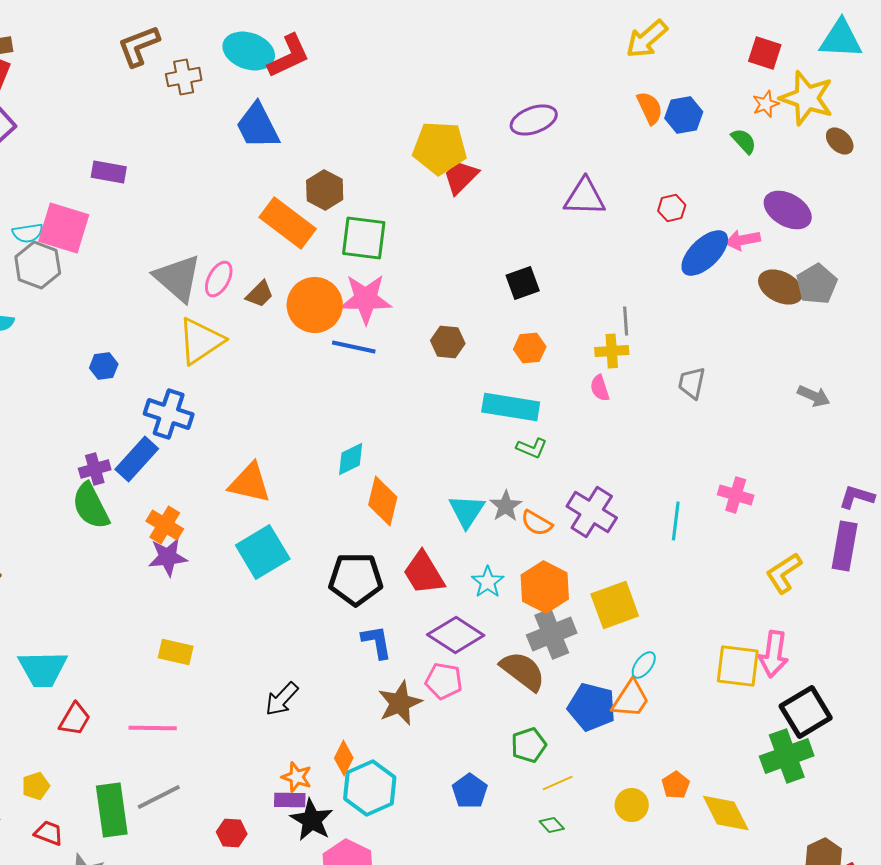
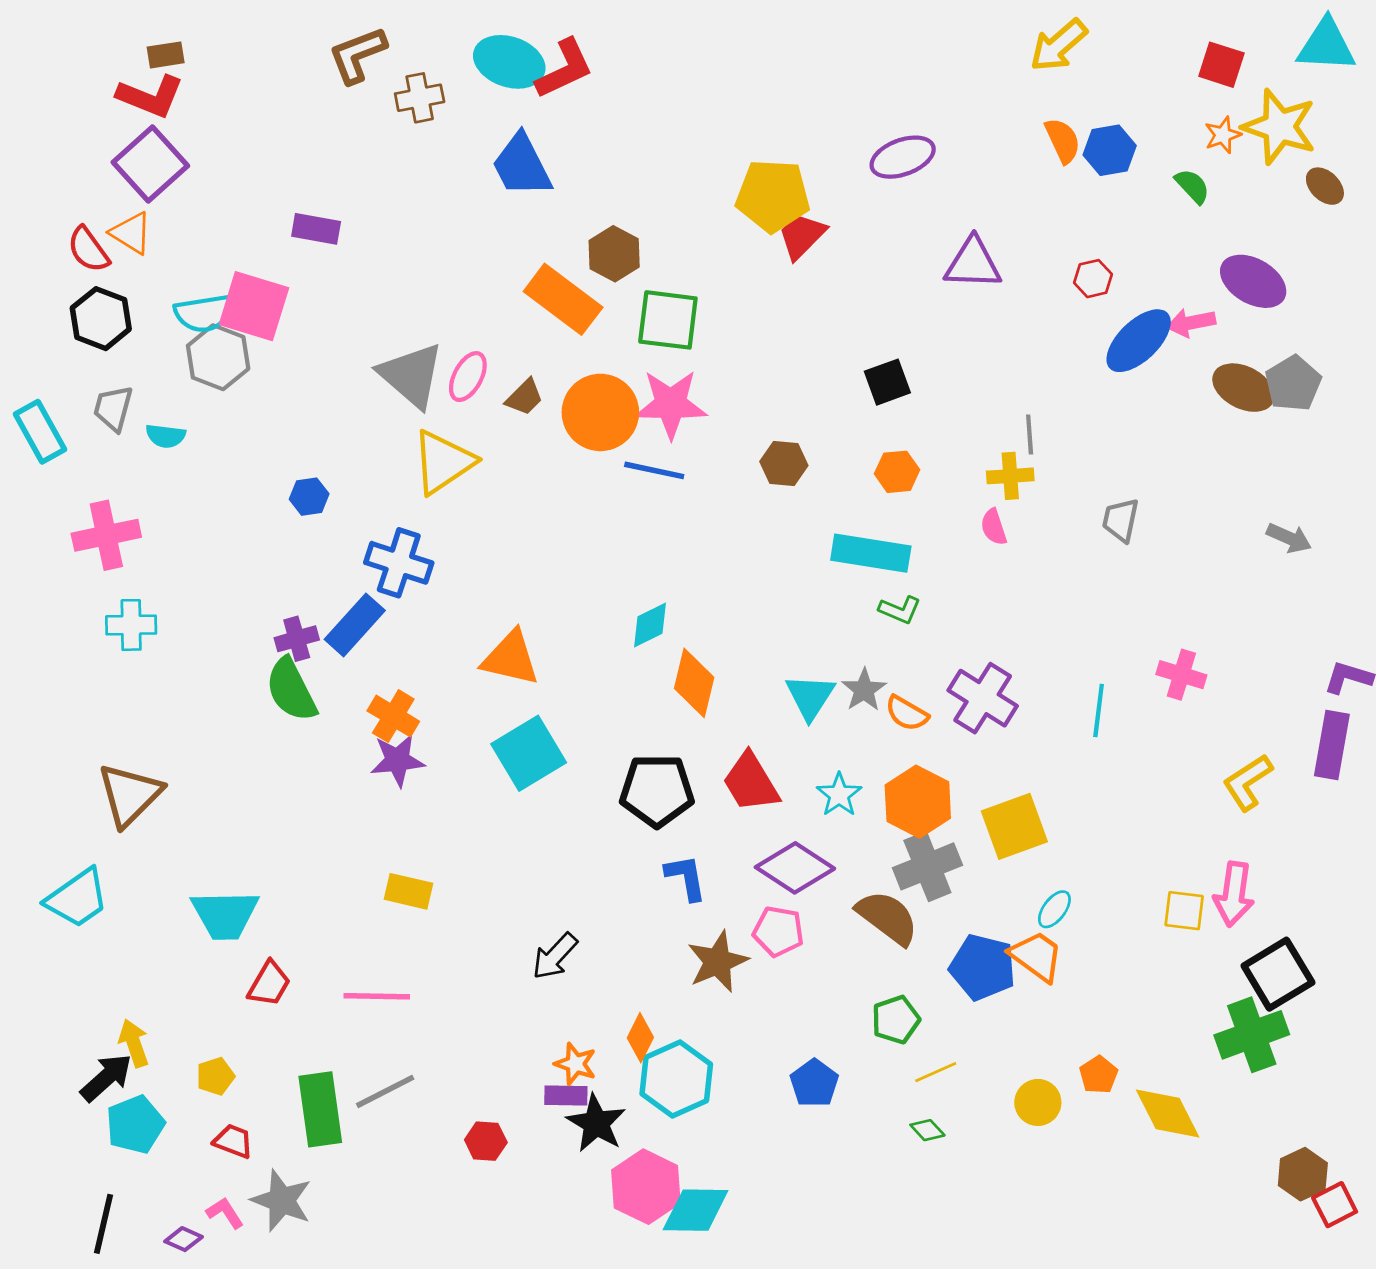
cyan semicircle: (28, 233) -> (204, 313), size x1.4
yellow square: (738, 666) -> (1184, 911), size x0.7
orange trapezoid: (631, 699) -> (1036, 956), turned -87

